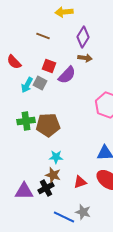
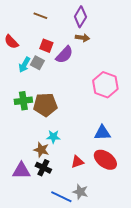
brown star: (53, 175) -> (41, 150), moved
black cross: (46, 188) -> (43, 168), turned -35

